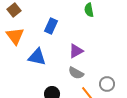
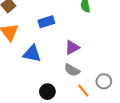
blue rectangle: (51, 26) -> (46, 22), turned 49

